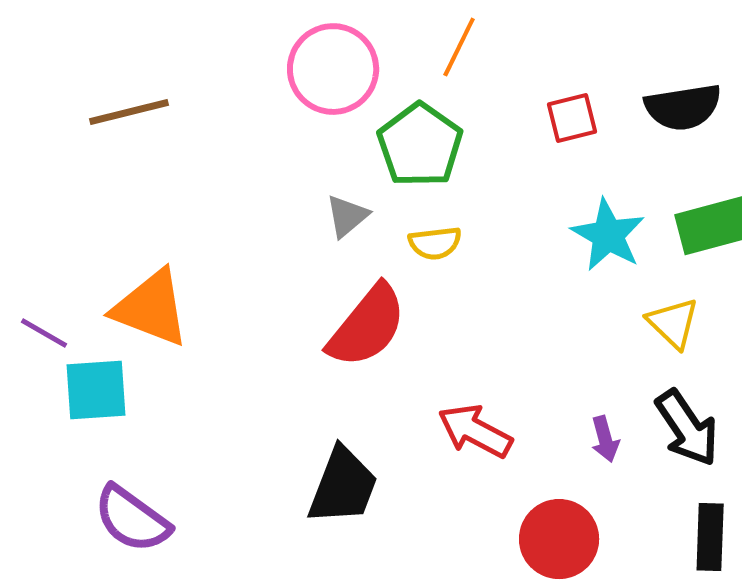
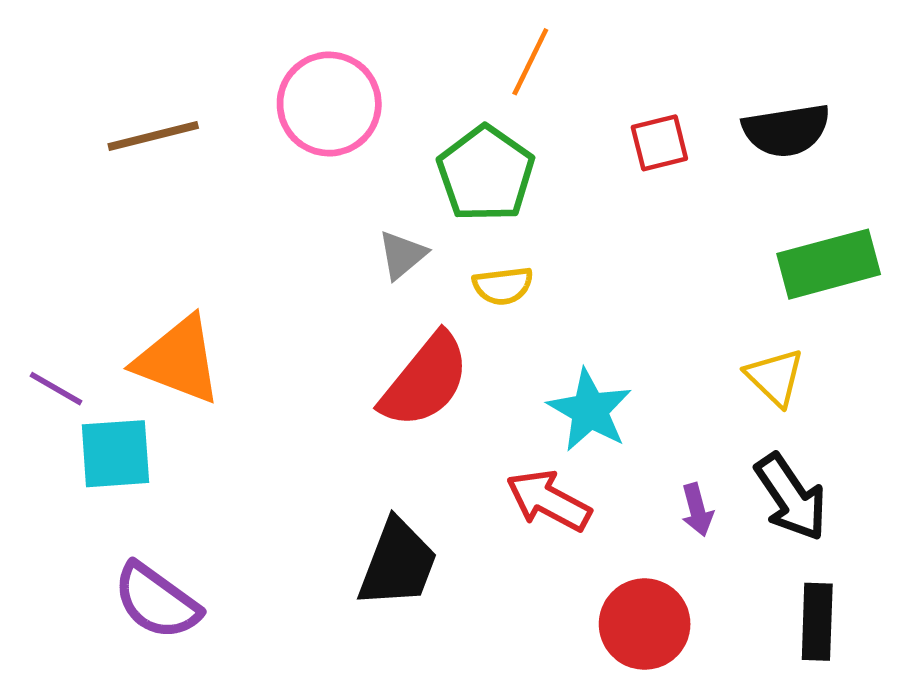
pink circle: (333, 69) -> (329, 104), moved
cyan star: (608, 235) -> (590, 410), moved

